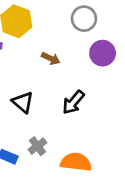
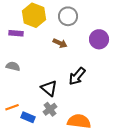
gray circle: (84, 19) -> (68, 16), moved
black triangle: (23, 102) -> (49, 88), moved

